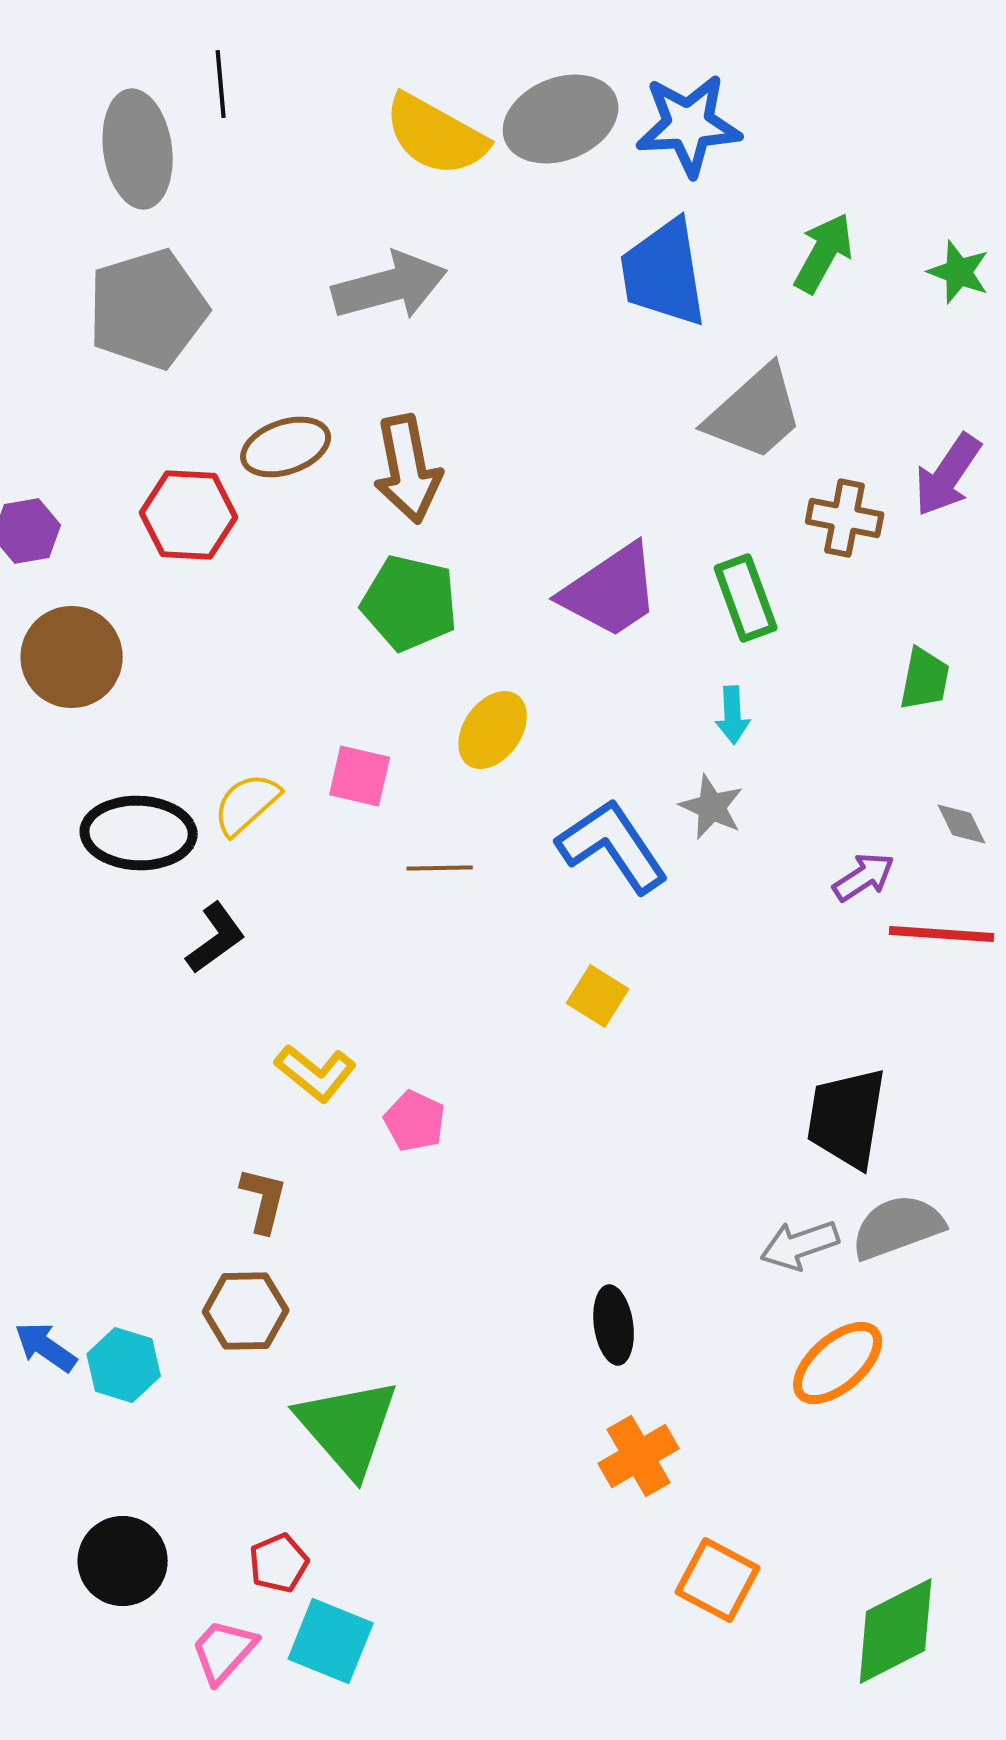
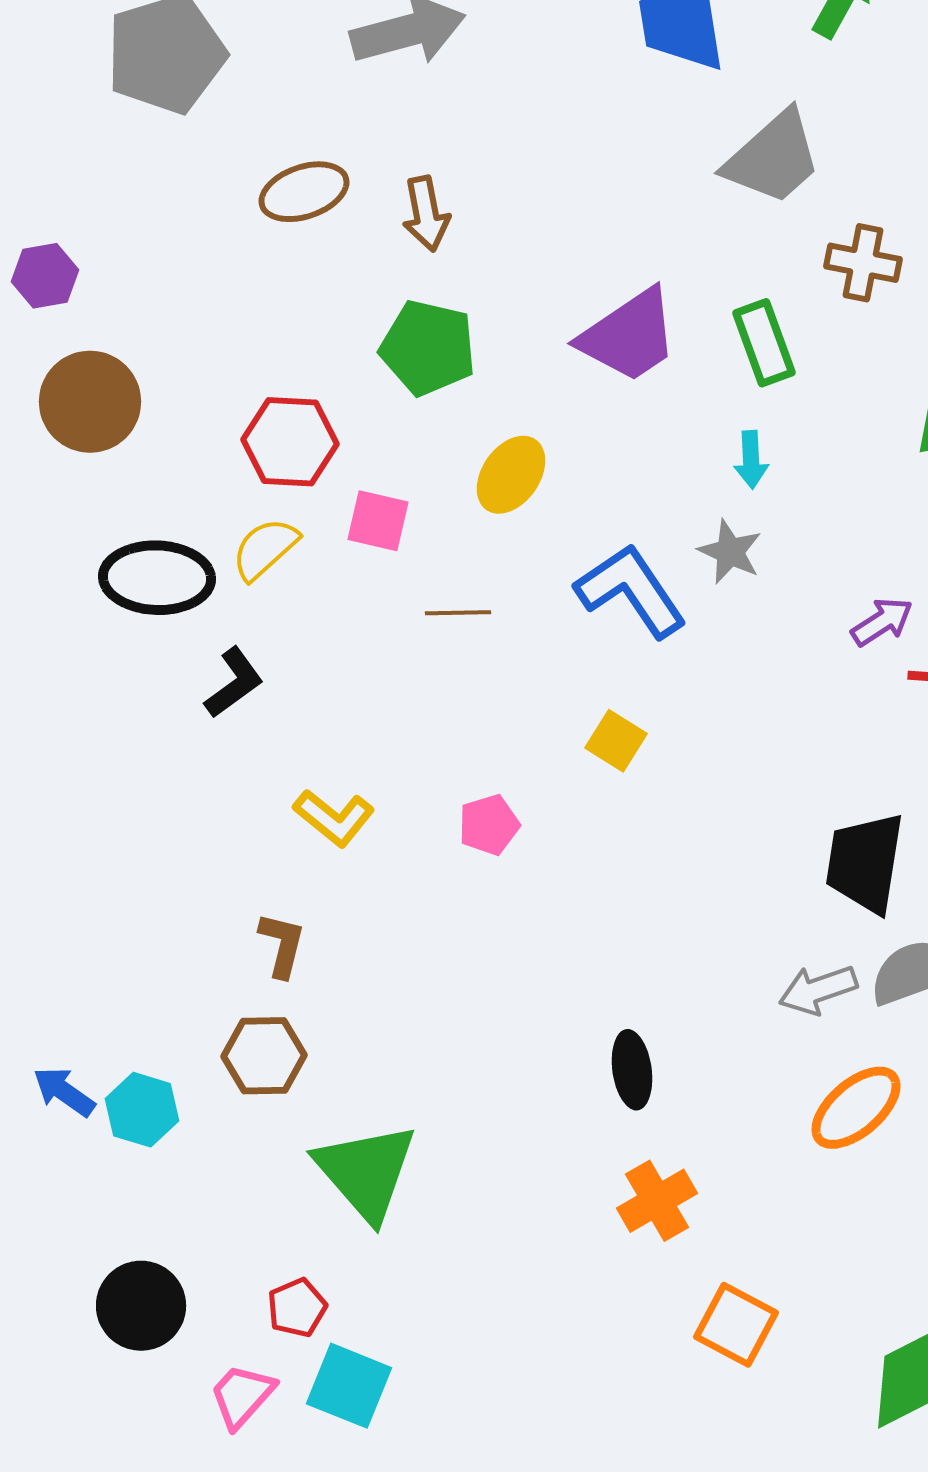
brown arrow: (408, 469) -> (426, 214), size x0.7
red hexagon: (189, 515) -> (290, 442), moved
pink pentagon: (415, 1121) -> (489, 825), moved, turned 30

